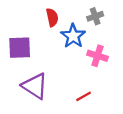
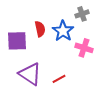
red semicircle: (52, 17) -> (40, 29), moved
red line: (84, 96) -> (59, 79), moved

